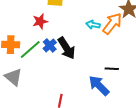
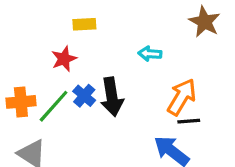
orange arrow: (112, 24) -> (182, 97), moved
black arrow: (67, 48) -> (112, 97), turned 30

